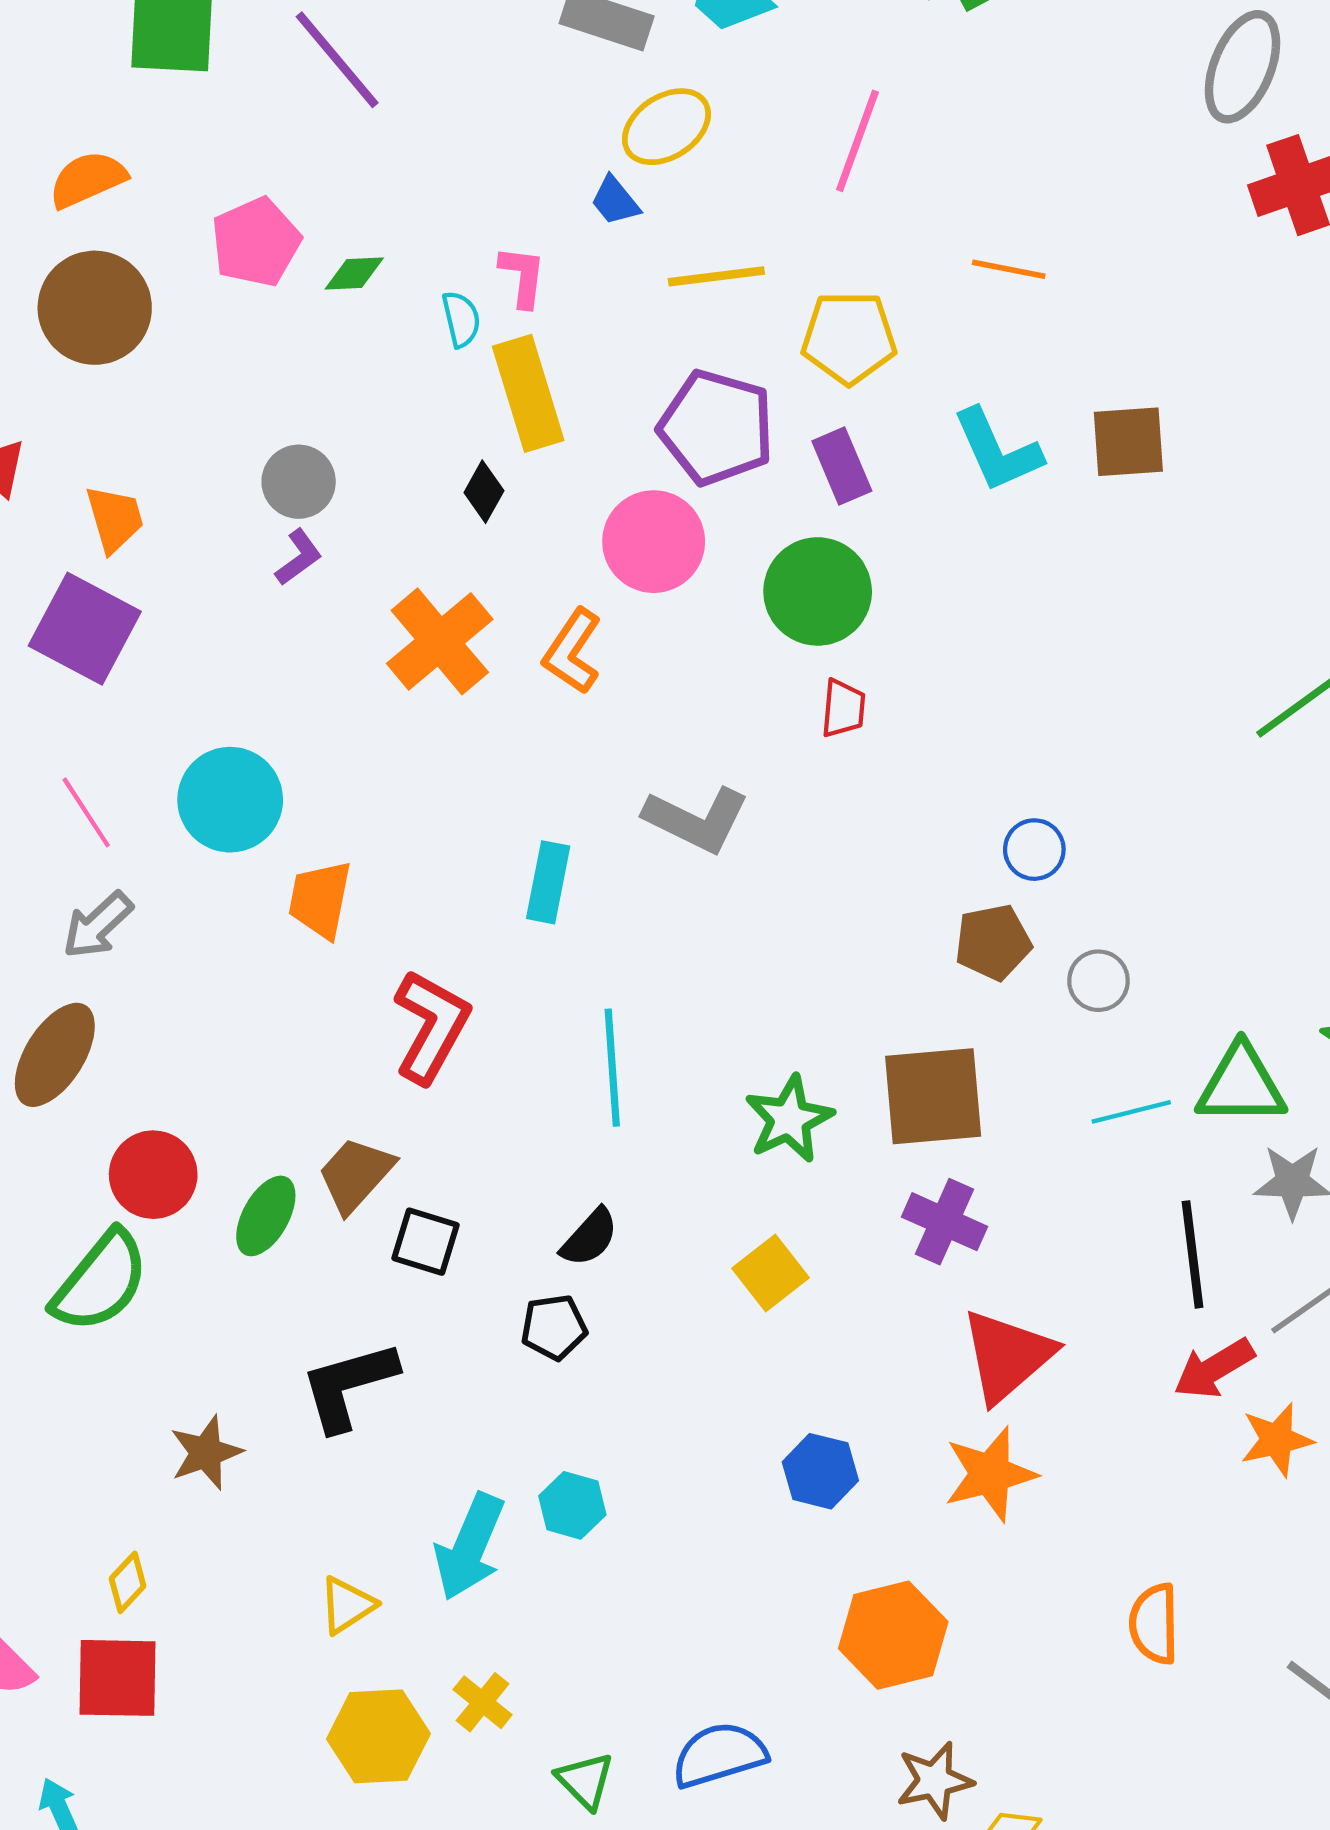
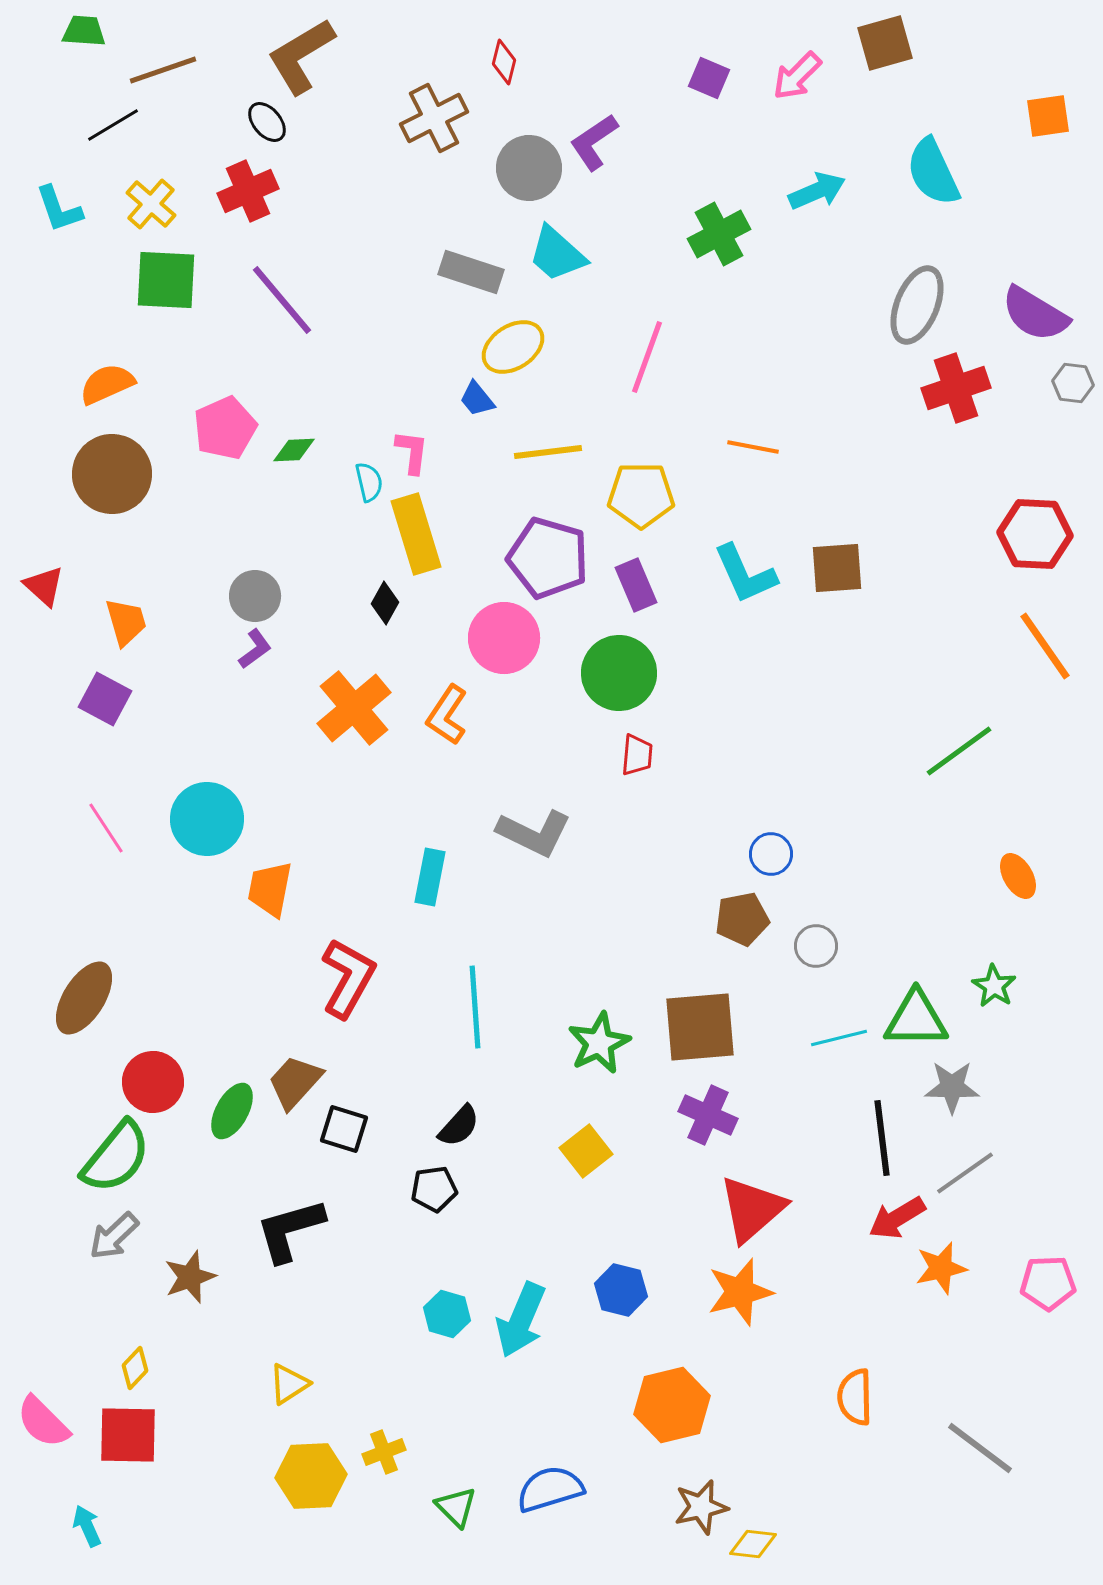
purple square: (85, 629) -> (105, 699), size x0.7
gray arrow: (98, 925) -> (114, 1236), moved
cyan arrow: (470, 1547) -> (521, 1320), moved
yellow cross: (483, 1702) -> (384, 1452), turned 30

